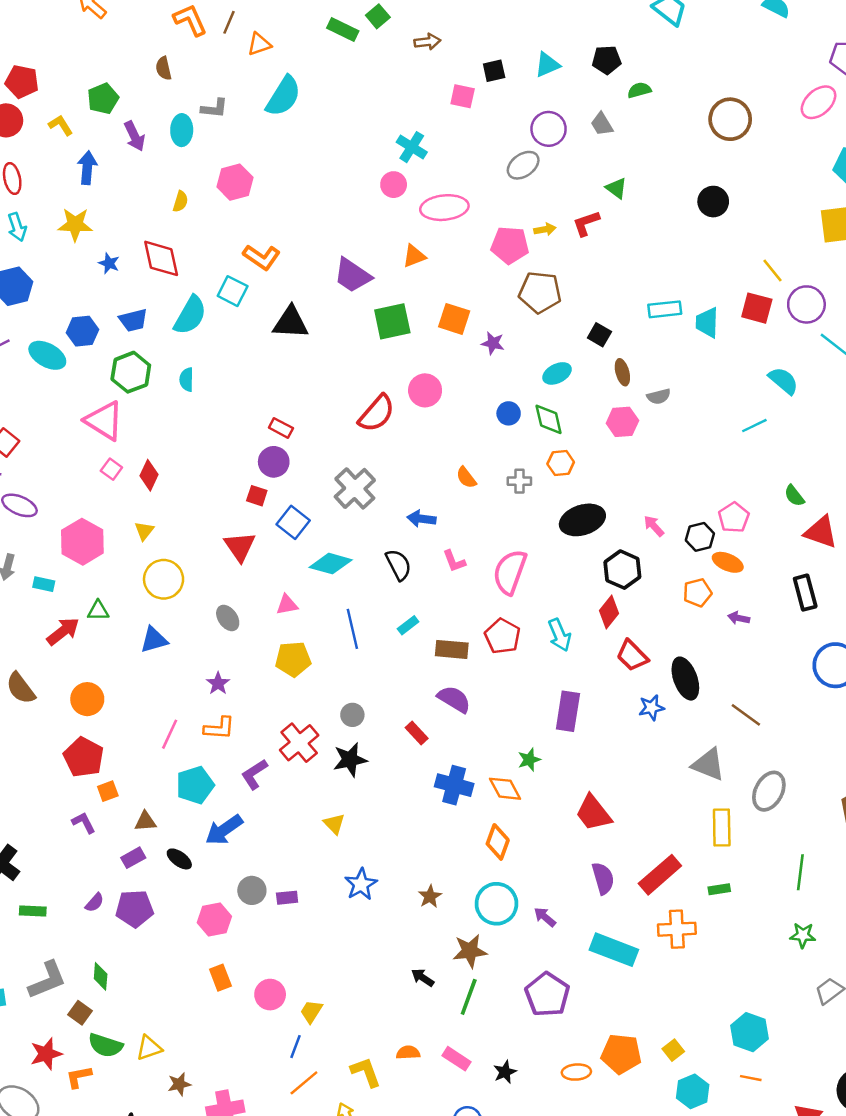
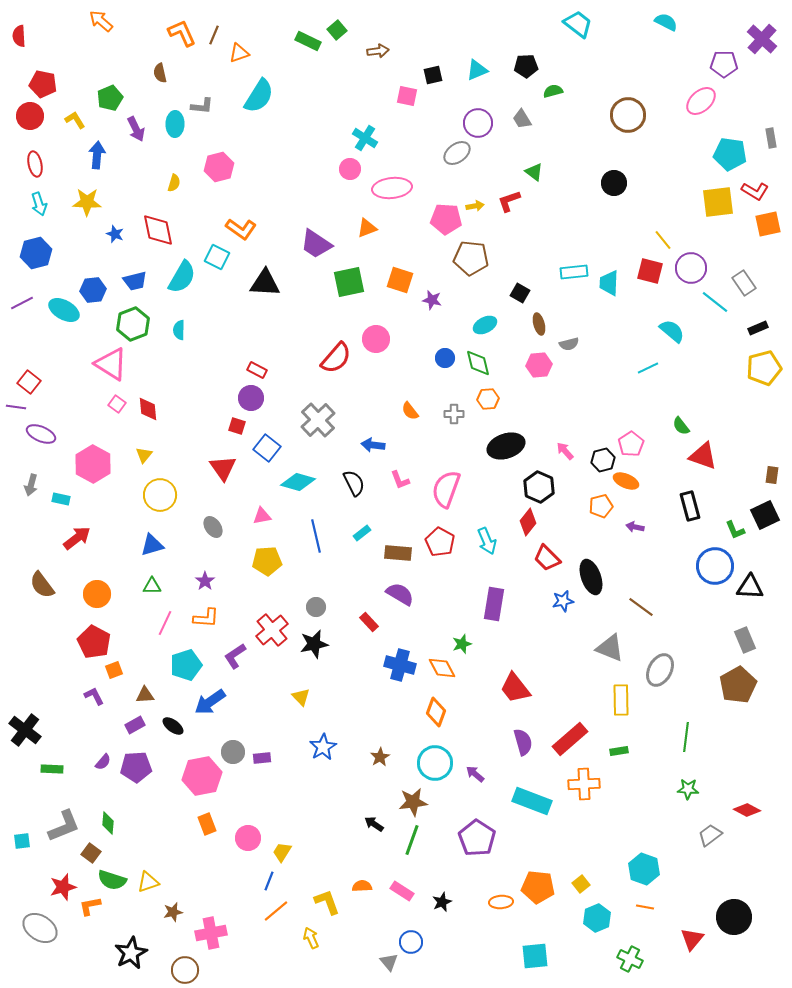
red diamond: (149, 475) -> (148, 409), turned -30
green triangle: (98, 611) -> (152, 586), moved
pink hexagon: (214, 919) -> (202, 776), size x1.4

